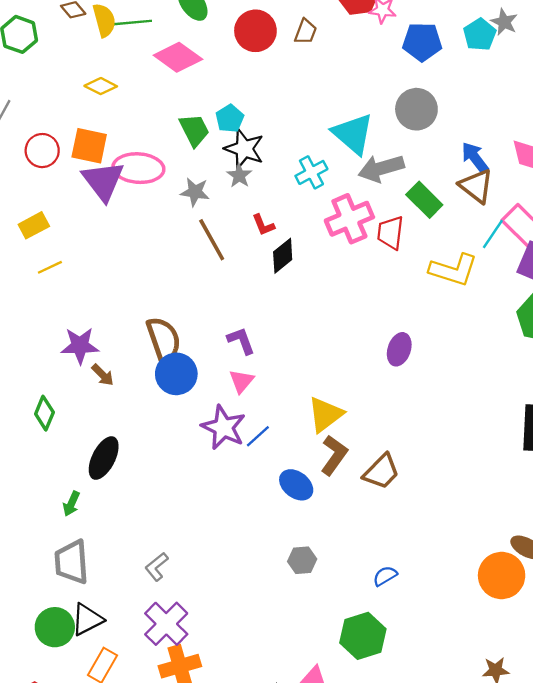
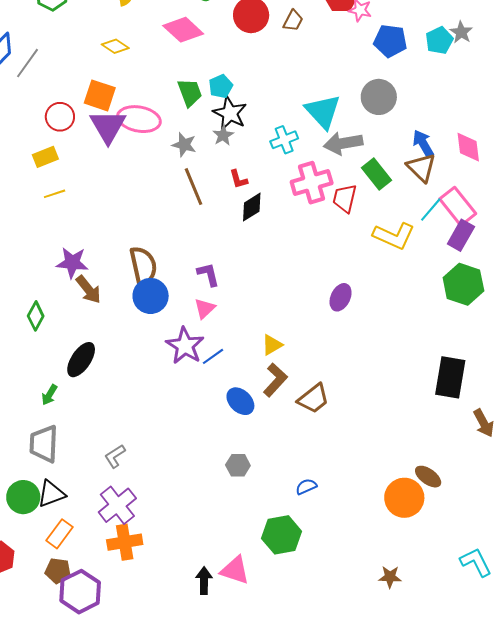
red circle: (42, 151) -> (60, 117), moved
brown arrow: (103, 375) -> (88, 290), size x1.4
yellow triangle: (325, 415) -> (272, 345), size x0.7

